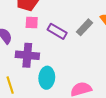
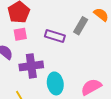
pink square: (32, 22) -> (20, 34), moved

